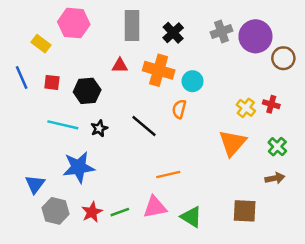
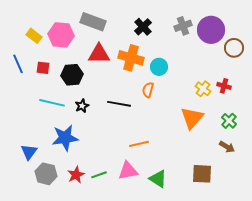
pink hexagon: (74, 23) -> (61, 35), moved
gray rectangle: (132, 25) -> (93, 22), moved, turned -70
red triangle: (120, 65) -> (99, 54), size x1.6
black line: (144, 126) -> (119, 104), turned -30
brown arrow: (275, 178) -> (227, 147), turned 42

